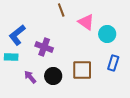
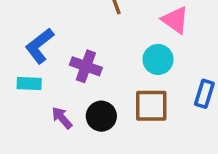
pink triangle: (86, 22) -> (175, 20), moved
cyan circle: (107, 34) -> (158, 59), moved

